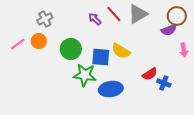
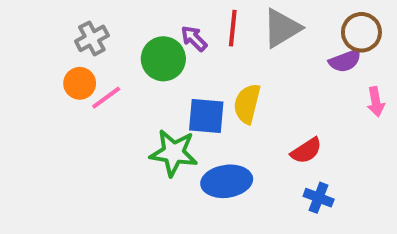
red line: (114, 14) -> (233, 28), turned 48
pink line: (18, 44) -> (106, 98), moved
green circle: (71, 49) -> (163, 59), moved
yellow semicircle: (121, 51) -> (247, 104), turned 72
blue cross: (164, 83) -> (319, 198), moved

